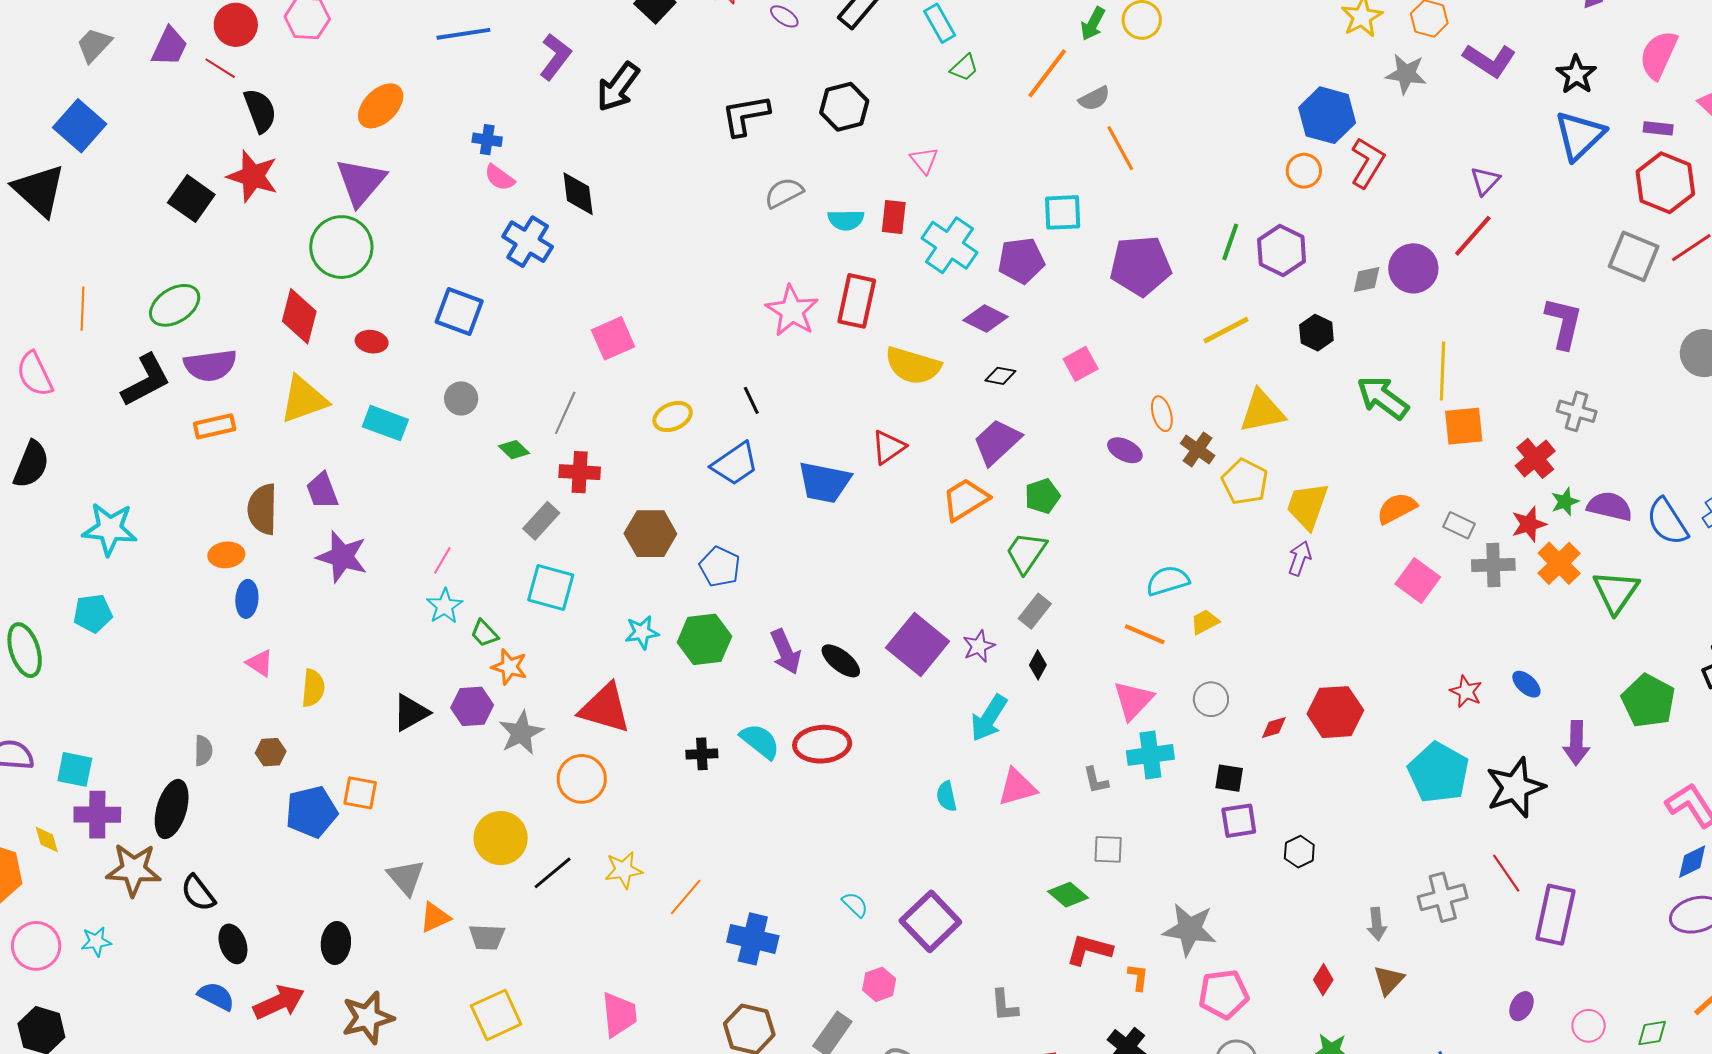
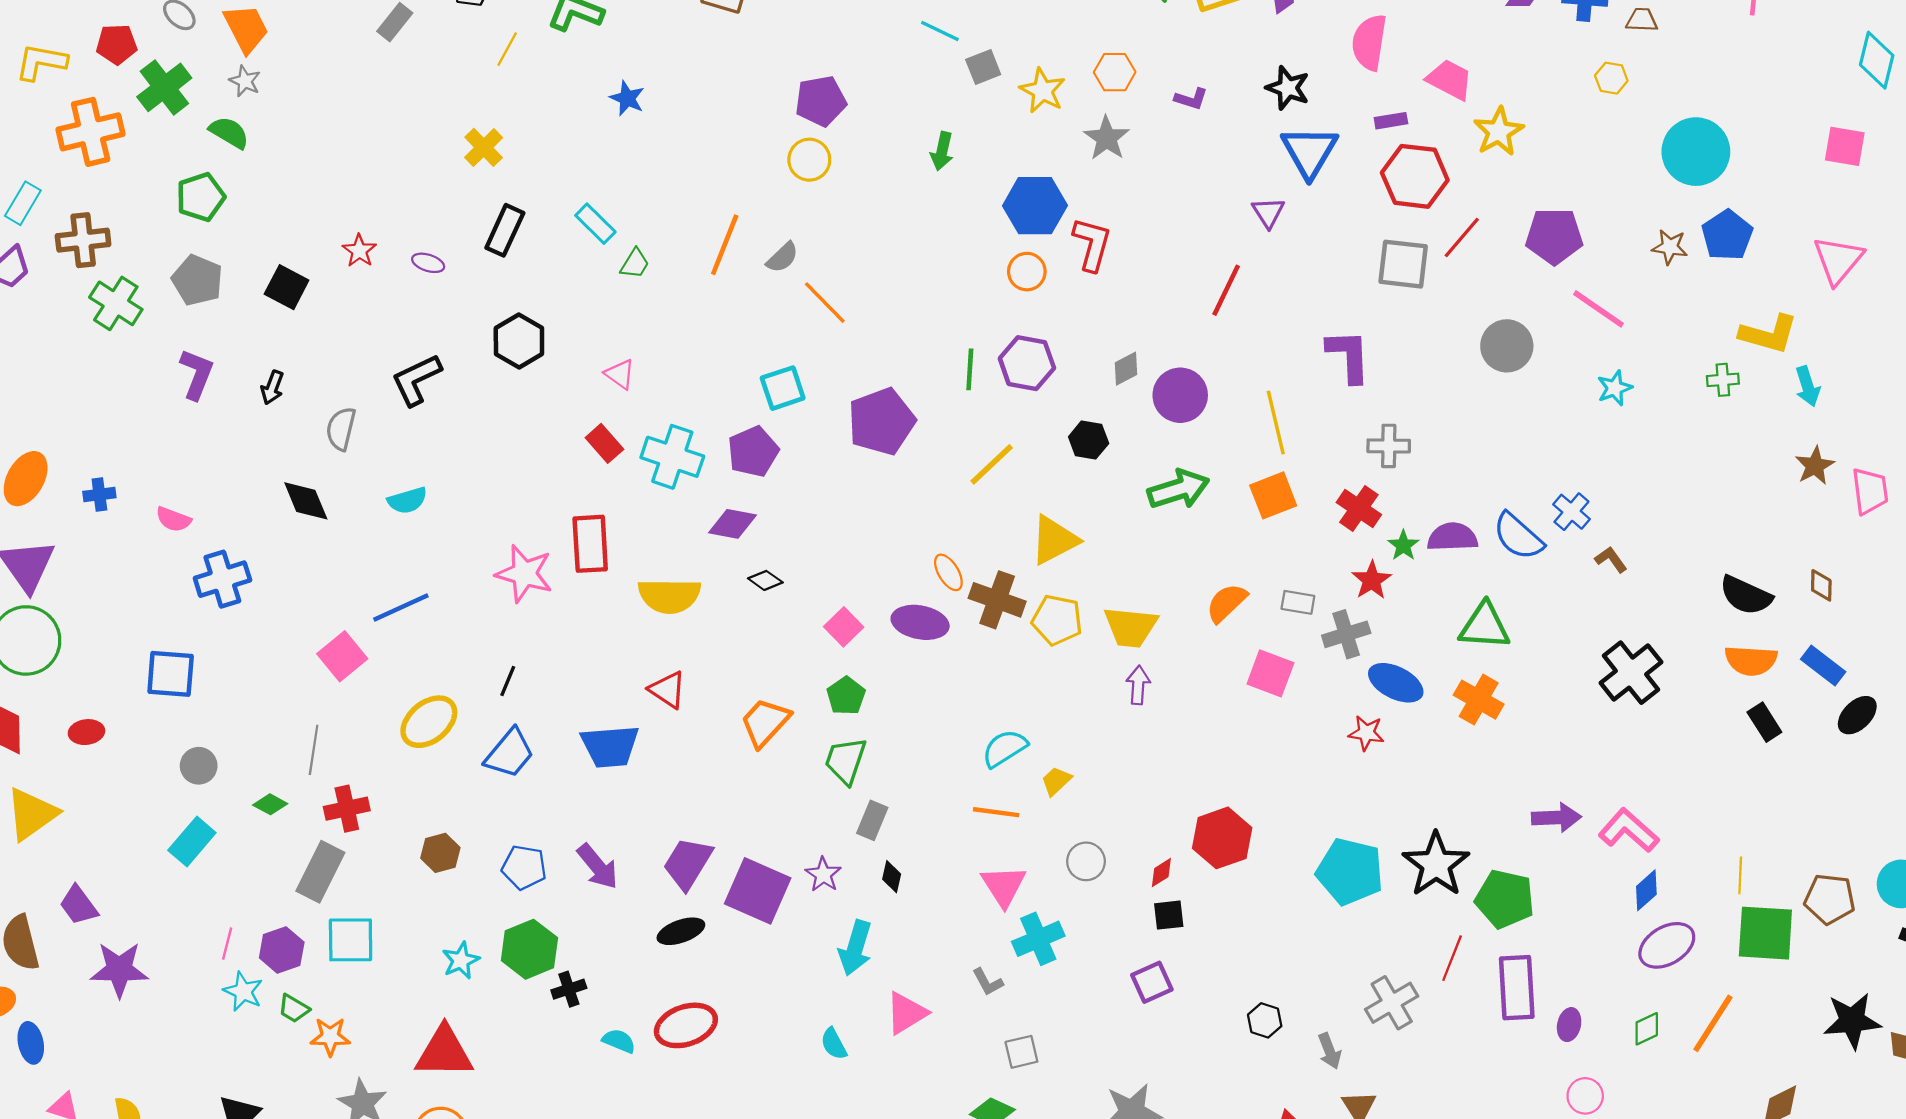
green arrow: (1093, 24) -> (942, 151), moved
blue line: (463, 34) -> (401, 607), moved
purple L-shape: (1489, 60) -> (1191, 99), size x0.6
gray star: (1406, 74) -> (1107, 138), turned -30
black arrow: (618, 87) -> (272, 387), size x0.6
blue cross: (487, 140) -> (99, 495), moved
purple triangle: (1485, 181) -> (1268, 212), moved
gray semicircle: (784, 193) -> (341, 429), moved, turned -33
black diamond: (578, 194) -> (306, 501), moved
red rectangle: (894, 217) -> (604, 443), turned -32
cyan semicircle: (846, 220) -> (407, 500), moved
blue cross: (528, 242) -> (222, 579), turned -33
purple circle: (1413, 268) -> (1180, 395), moved
pink square: (1081, 364) -> (844, 627), moved
yellow line: (1443, 371) -> (1276, 422), moved
black diamond: (1000, 376) -> (765, 580), turned 40
green arrow: (1383, 398) -> (1178, 489), turned 142
black line: (751, 400) -> (508, 681), turned 64
yellow ellipse: (673, 416) -> (429, 722), size x1.4
cyan rectangle: (385, 423) -> (192, 842), moved, turned -54
purple trapezoid: (997, 442) -> (688, 863), moved
red triangle: (888, 447) -> (668, 690), turned -36
brown cross: (1198, 449) -> (997, 600), size x1.4
purple ellipse: (1125, 450) -> (920, 622), size x1.4
yellow trapezoid: (1307, 506) -> (1131, 627), turned -88
gray rectangle: (541, 521) -> (320, 872), size x1.4
brown hexagon: (650, 534) -> (440, 853), size x0.7
orange cross: (1559, 563) -> (1479, 700), moved
green triangle: (1616, 592) -> (1485, 626), turned -45
purple arrow: (786, 652) -> (598, 867), moved
black ellipse: (841, 661) -> (681, 931), turned -42
blue ellipse: (1526, 684) -> (1396, 683), moved, size x1.6
red star: (1466, 692) -> (1366, 733), moved
green pentagon: (1648, 701) -> (1505, 899), moved
purple hexagon: (472, 706) -> (282, 950), moved
cyan semicircle: (760, 741) -> (619, 1041), size x0.7
purple arrow: (1576, 743) -> (1556, 818), moved, turned -78
black cross: (702, 754) -> (569, 989), moved
black square: (1229, 778) -> (1169, 915), moved
black hexagon: (1299, 852) -> (1265, 1020), moved
red line: (1506, 873) -> (1452, 958), turned 72
purple ellipse: (1521, 1006) -> (1569, 1025), moved
green diamond: (1652, 1033) -> (1647, 1029), moved

